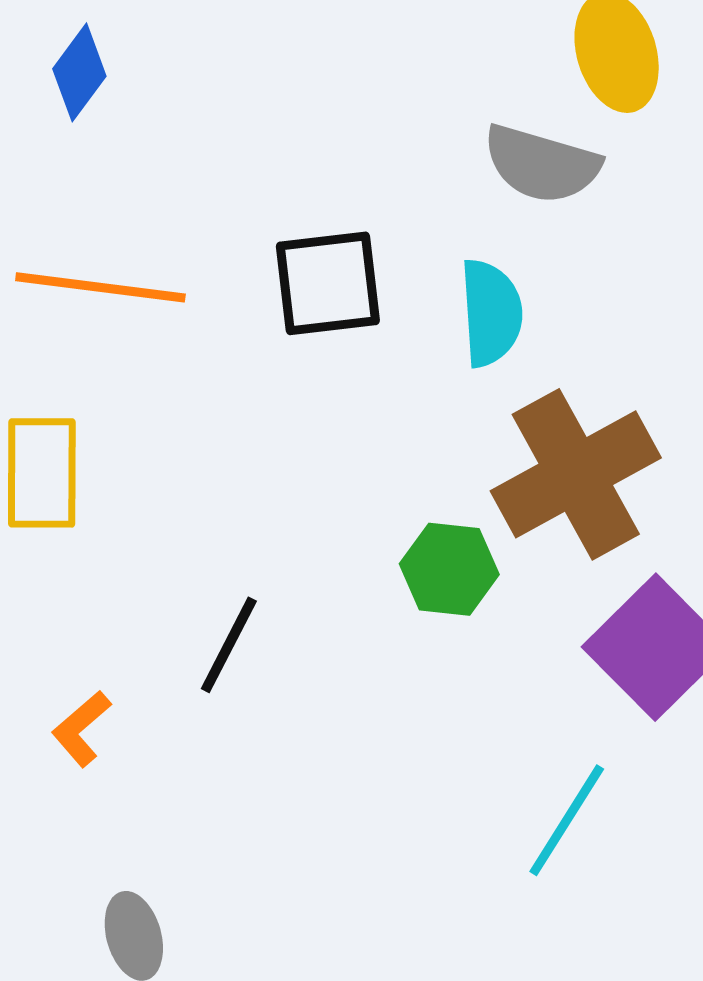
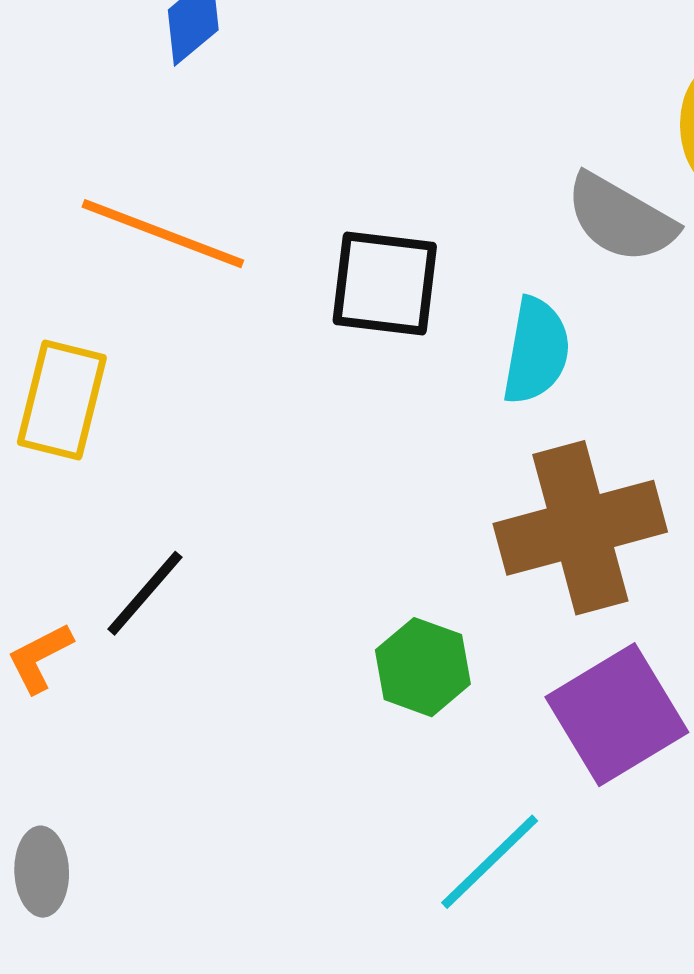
green hexagon: (449, 569) -> (423, 667), moved
black line: (229, 645) -> (145, 593), moved

